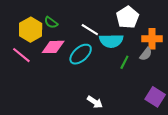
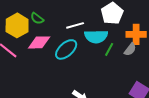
white line: (90, 30) -> (75, 25), turned -48
green line: (124, 62) -> (109, 49), moved

